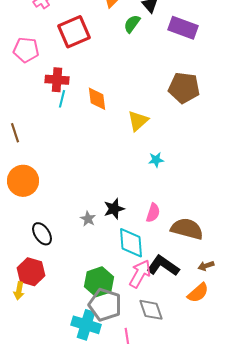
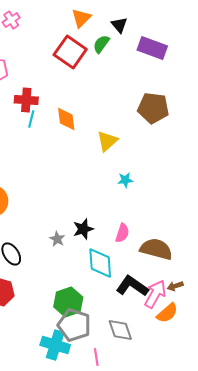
red square: (74, 32) -> (70, 52), moved, turned -32
pink arrow: (140, 274) -> (155, 294), moved

